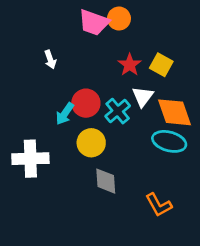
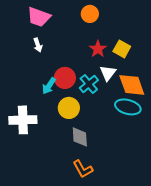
pink trapezoid: (94, 22) -> (39, 17), moved
orange L-shape: (159, 205) -> (83, 169), moved

